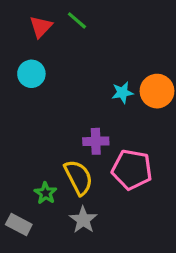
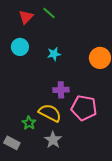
cyan star: (122, 93) -> (54, 54), moved
yellow semicircle: (79, 177) -> (50, 113), turned -35

